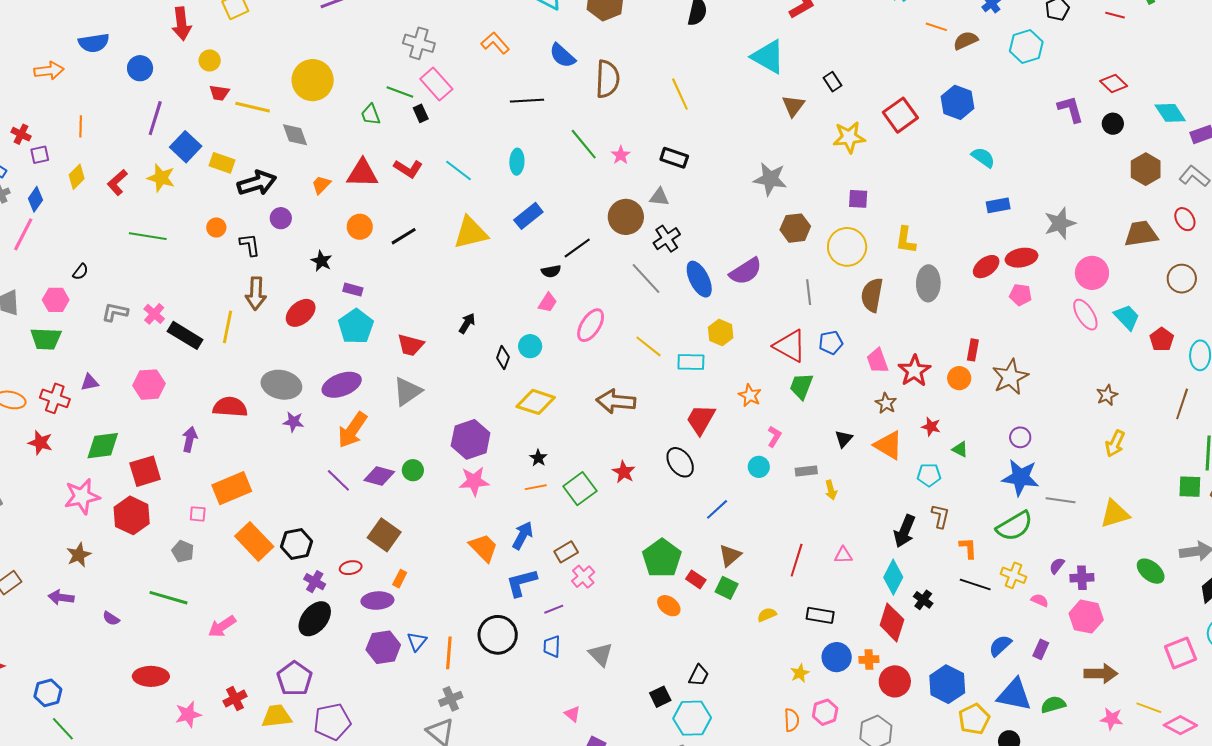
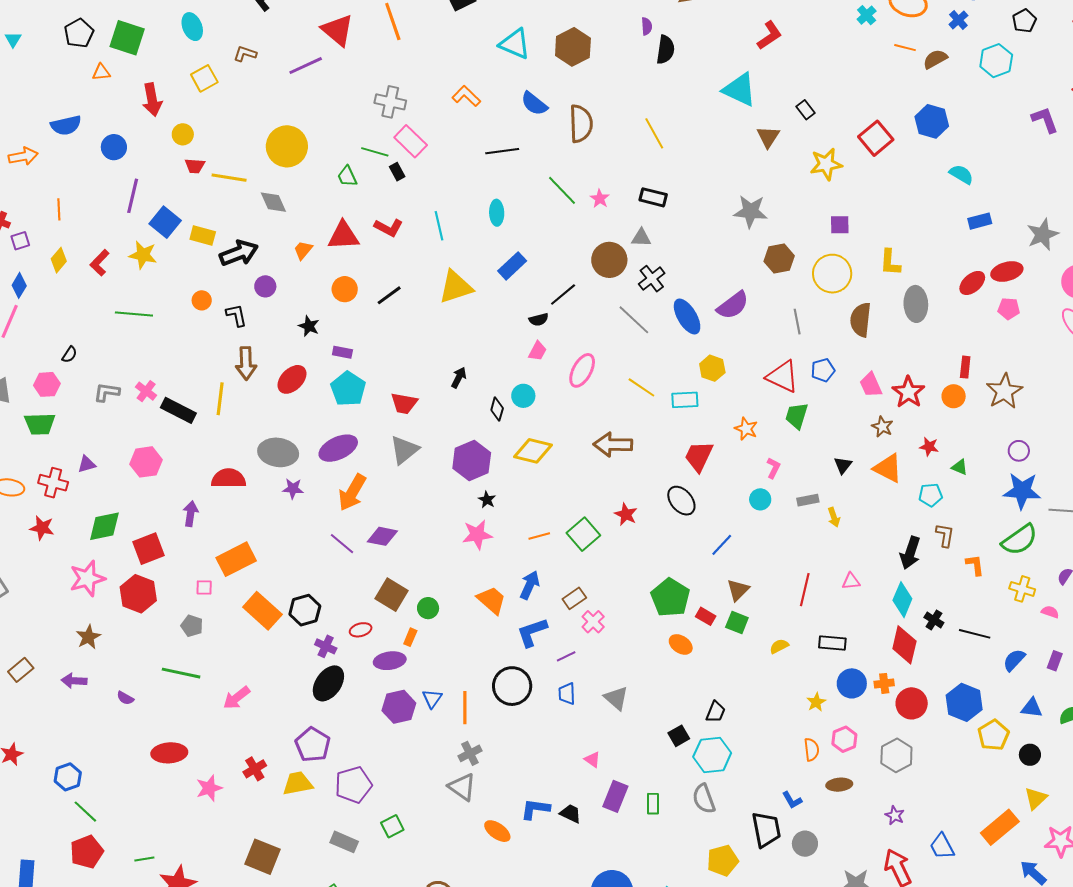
cyan line: (458, 170) -> (439, 226), turned 44
purple hexagon: (471, 439) -> (472, 461), moved
black star: (538, 458) -> (487, 500), moved
green circle: (413, 470) -> (428, 608), moved
black line: (975, 585) -> (975, 634), moved
blue triangle: (1014, 695) -> (1032, 708), size x0.6

